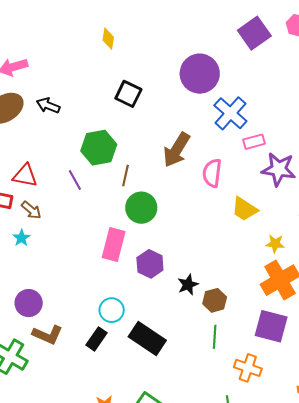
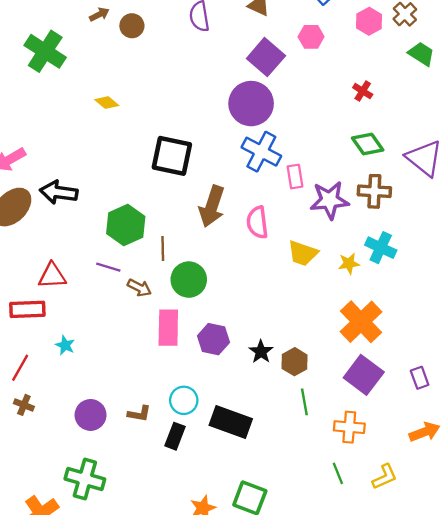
yellow diamond: (108, 39) -> (107, 103), turned -45
purple circle: (200, 74) -> (251, 104), moved
black square: (128, 94) -> (172, 156), moved, size x1.4
black arrow: (48, 105) -> (59, 192), size x1.4
pink rectangle: (254, 142) -> (295, 177), turned -70
purple line: (75, 180) -> (108, 267), turned -30
brown arrow: (31, 210) -> (139, 288), moved
yellow star: (275, 244) -> (349, 264), moved
purple square: (271, 326) -> (364, 375), turned 36
brown L-shape: (48, 335) -> (139, 414), moved, size x0.7

